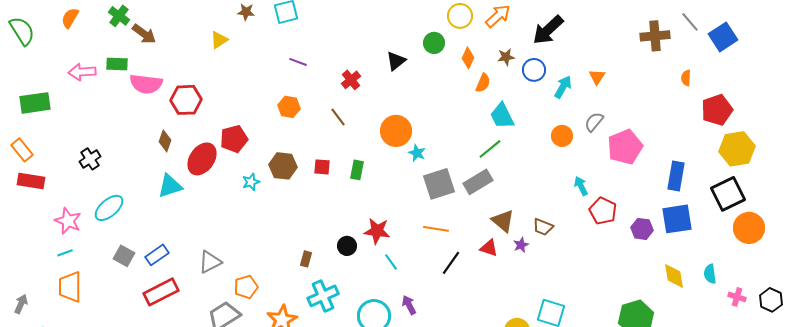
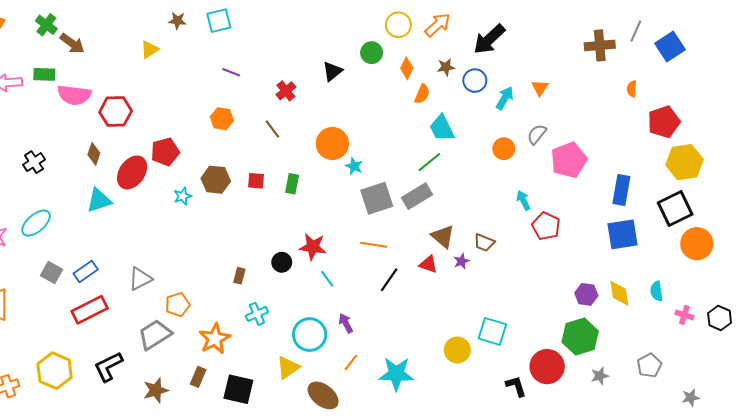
gray line: (690, 22) -> (636, 31), turned 65
black cross: (90, 159) -> (34, 162), moved
purple hexagon: (642, 229) -> (586, 294), moved
cyan cross: (323, 296) -> (257, 314), size x0.7

